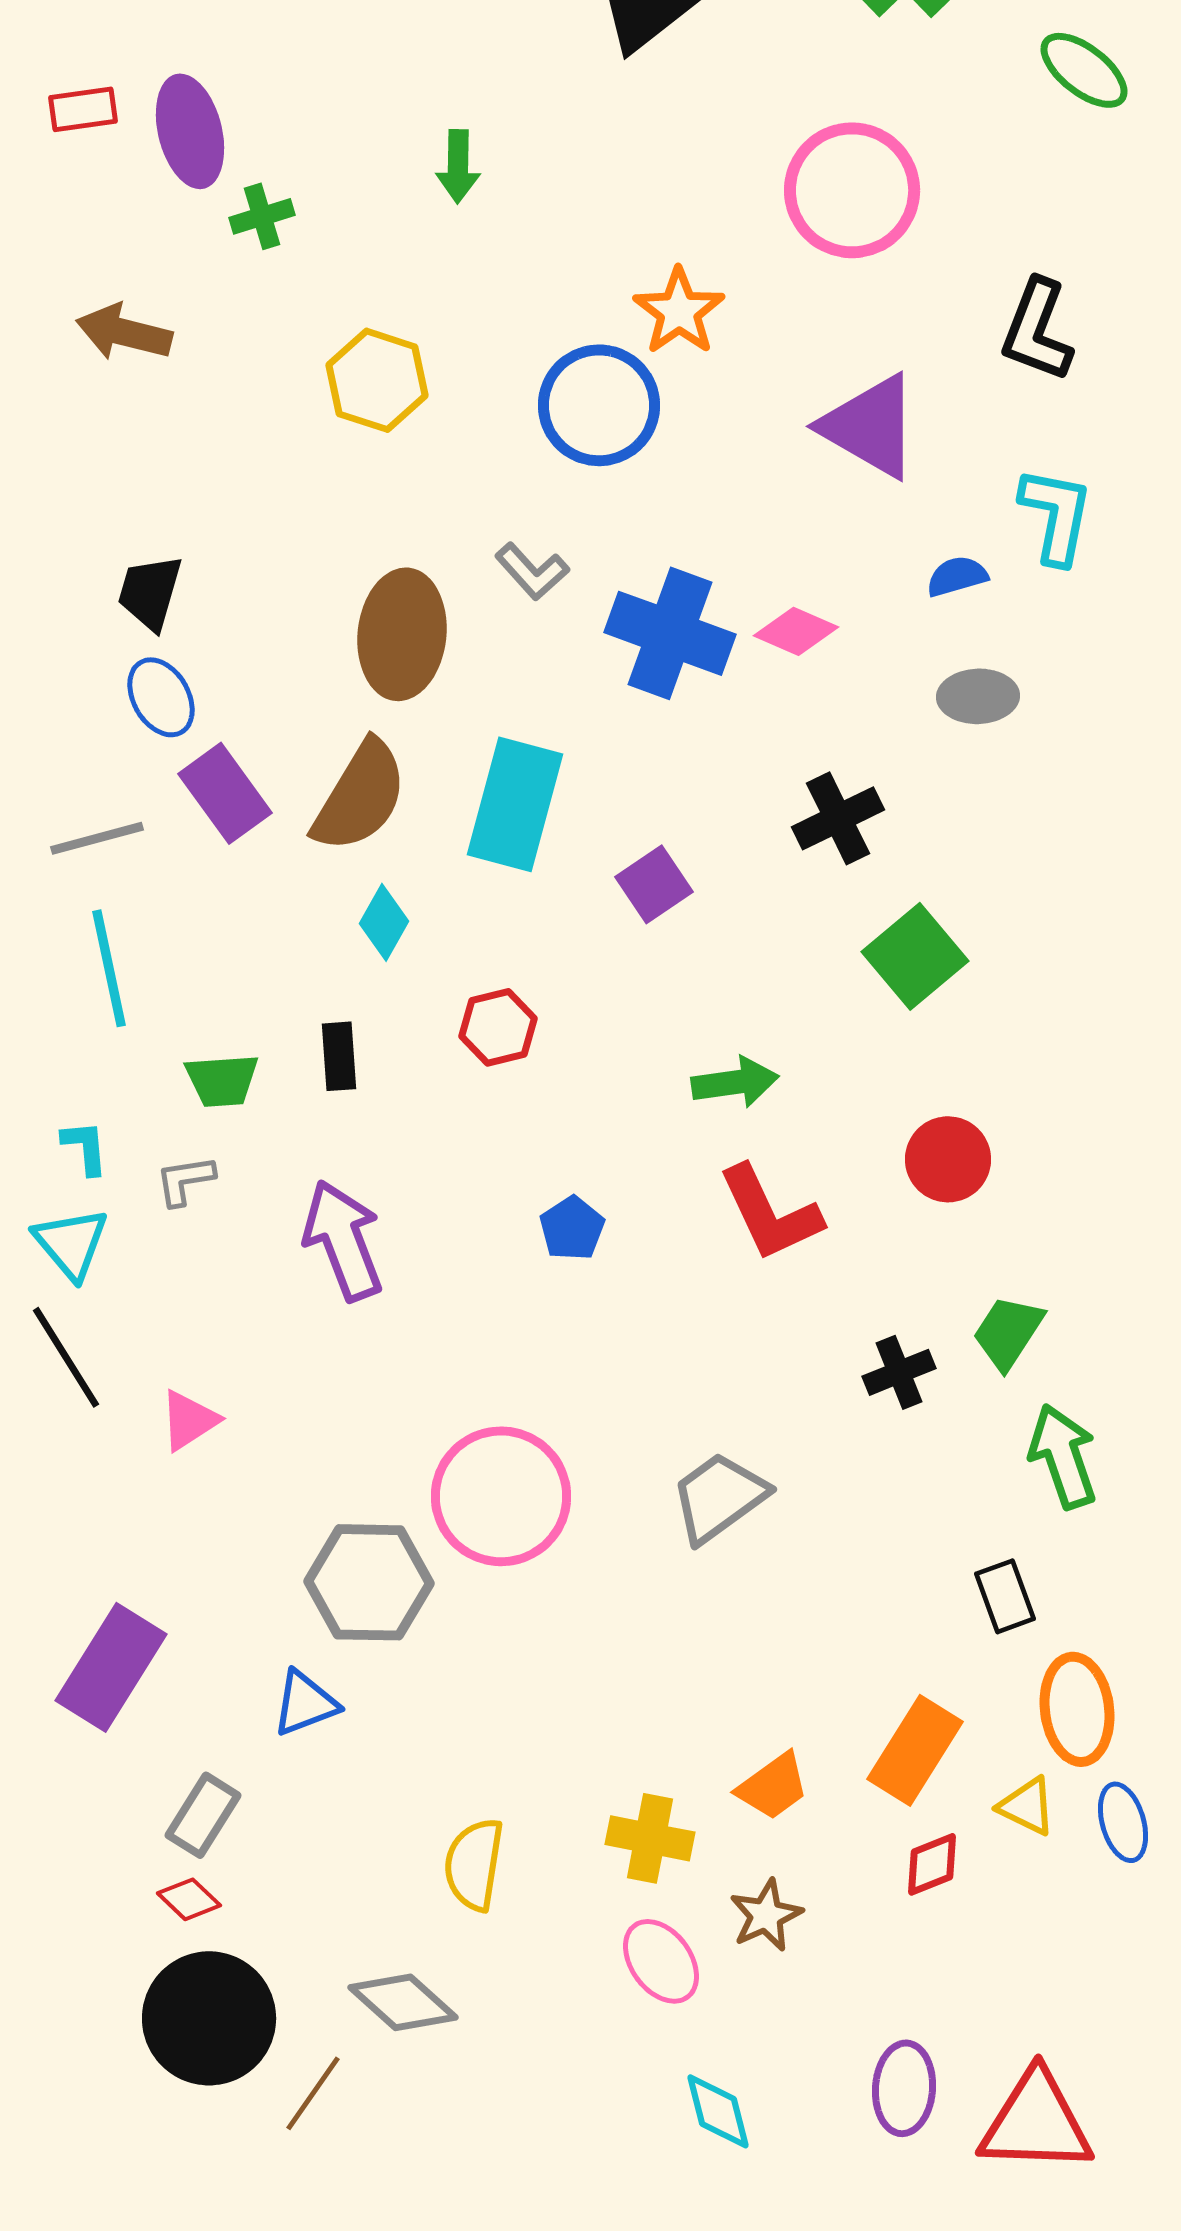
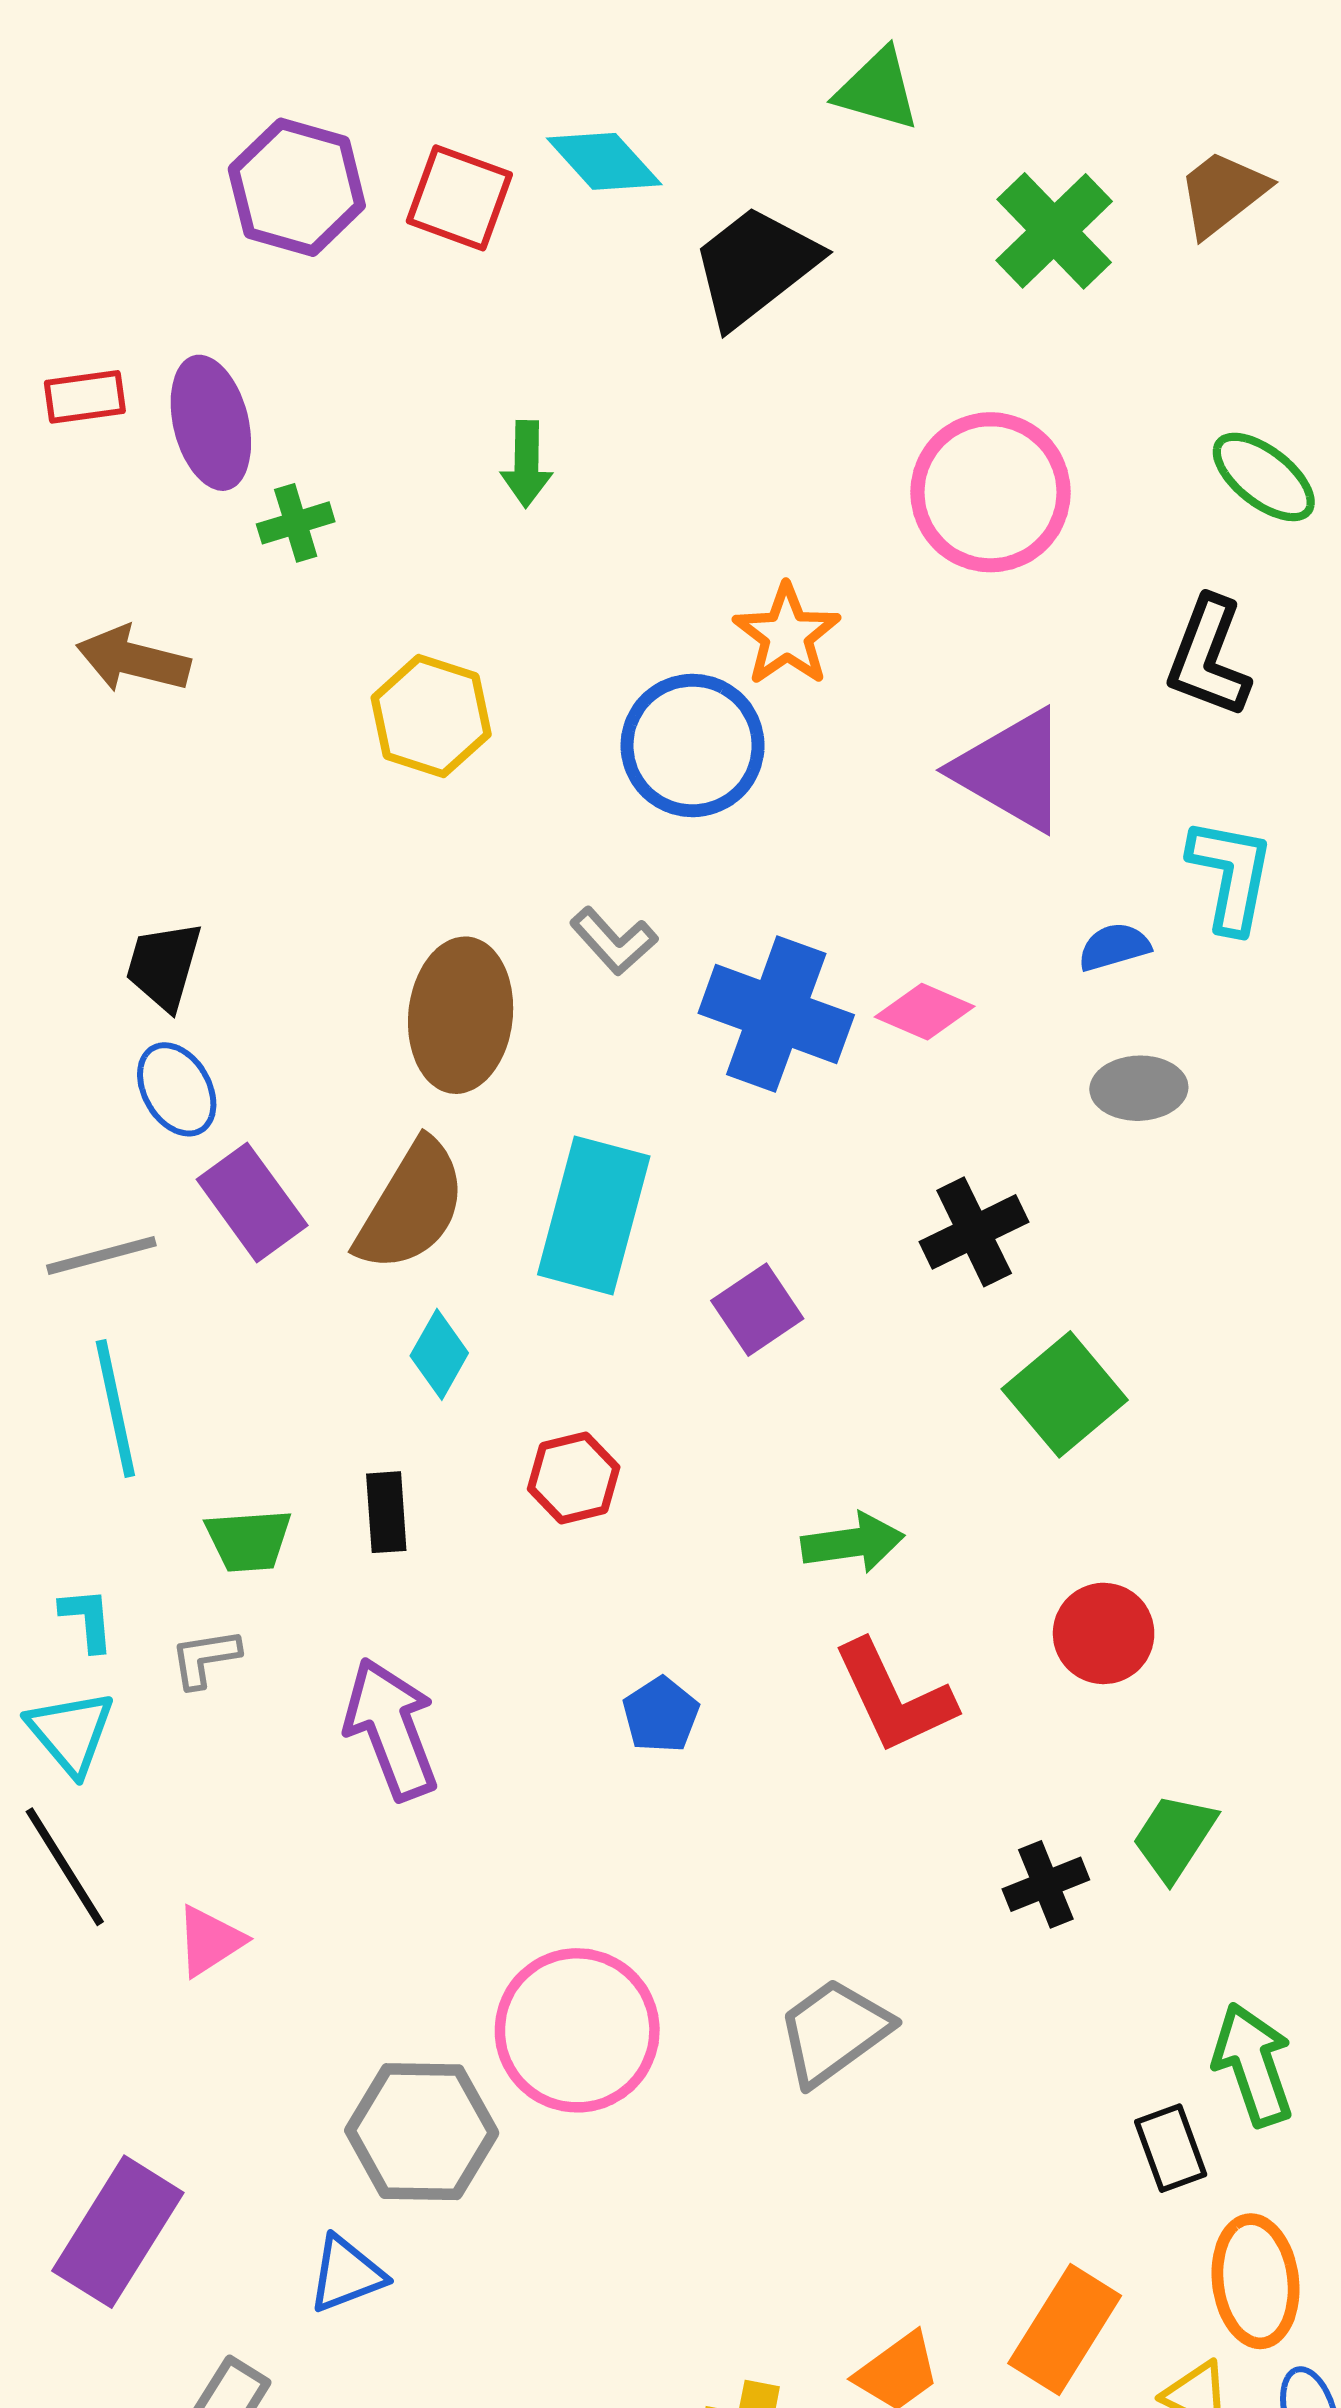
green ellipse: (1084, 70) -> (1264, 477), moved
green arrow: (1063, 1456) -> (1253, 2065), moved

